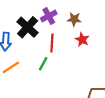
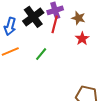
red line: (52, 43) -> (55, 24), moved

